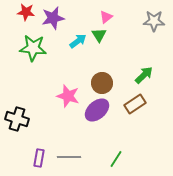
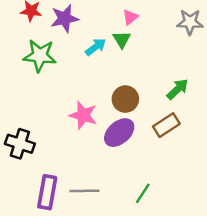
purple rectangle: (39, 158) -> (47, 192), size x1.5

